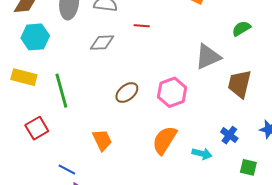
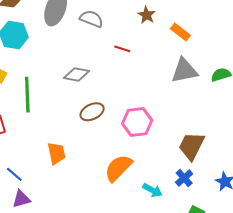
gray diamond: (102, 43) -> (76, 75), moved
gray triangle: (208, 57) -> (184, 71), moved
brown trapezoid: (240, 84) -> (192, 146), moved

